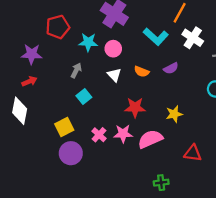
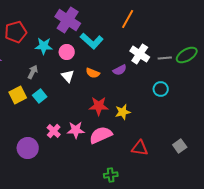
cyan L-shape: (156, 37) -> (92, 41), moved
white cross: (193, 38) -> (140, 54), moved
red star: (135, 107) -> (99, 106), moved
yellow square: (64, 127) -> (18, 95), moved

